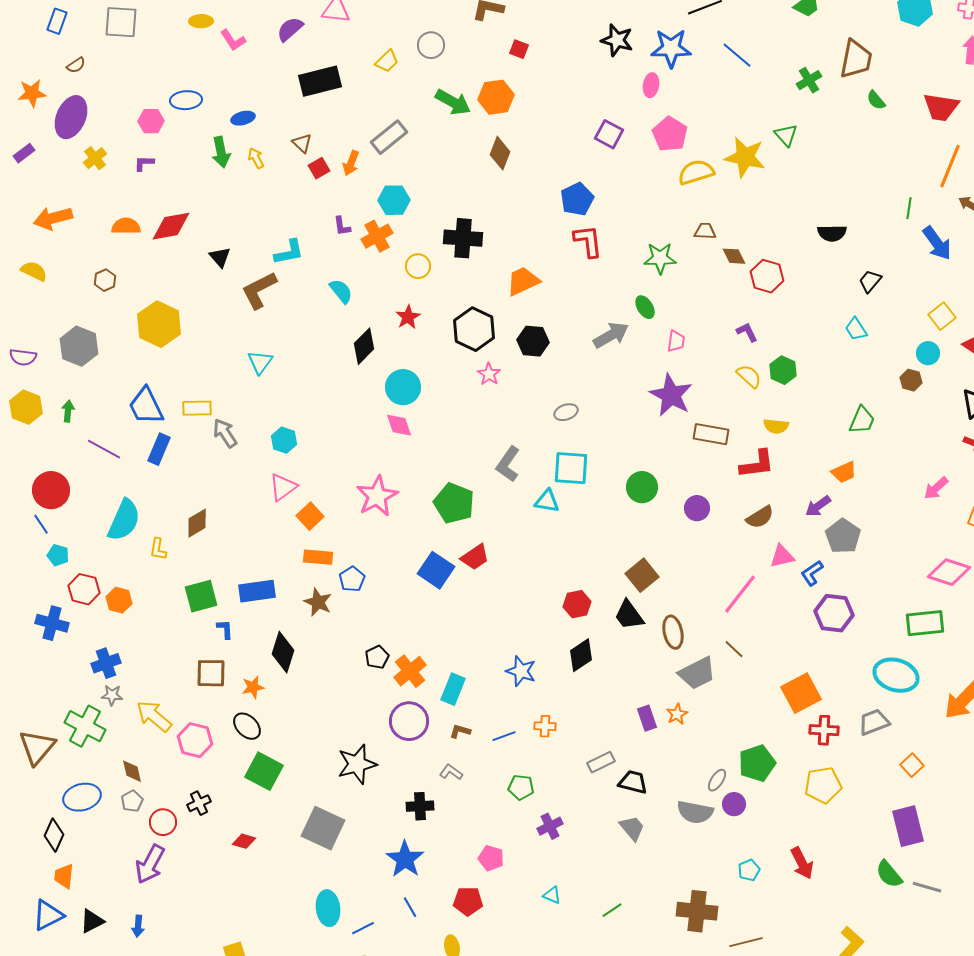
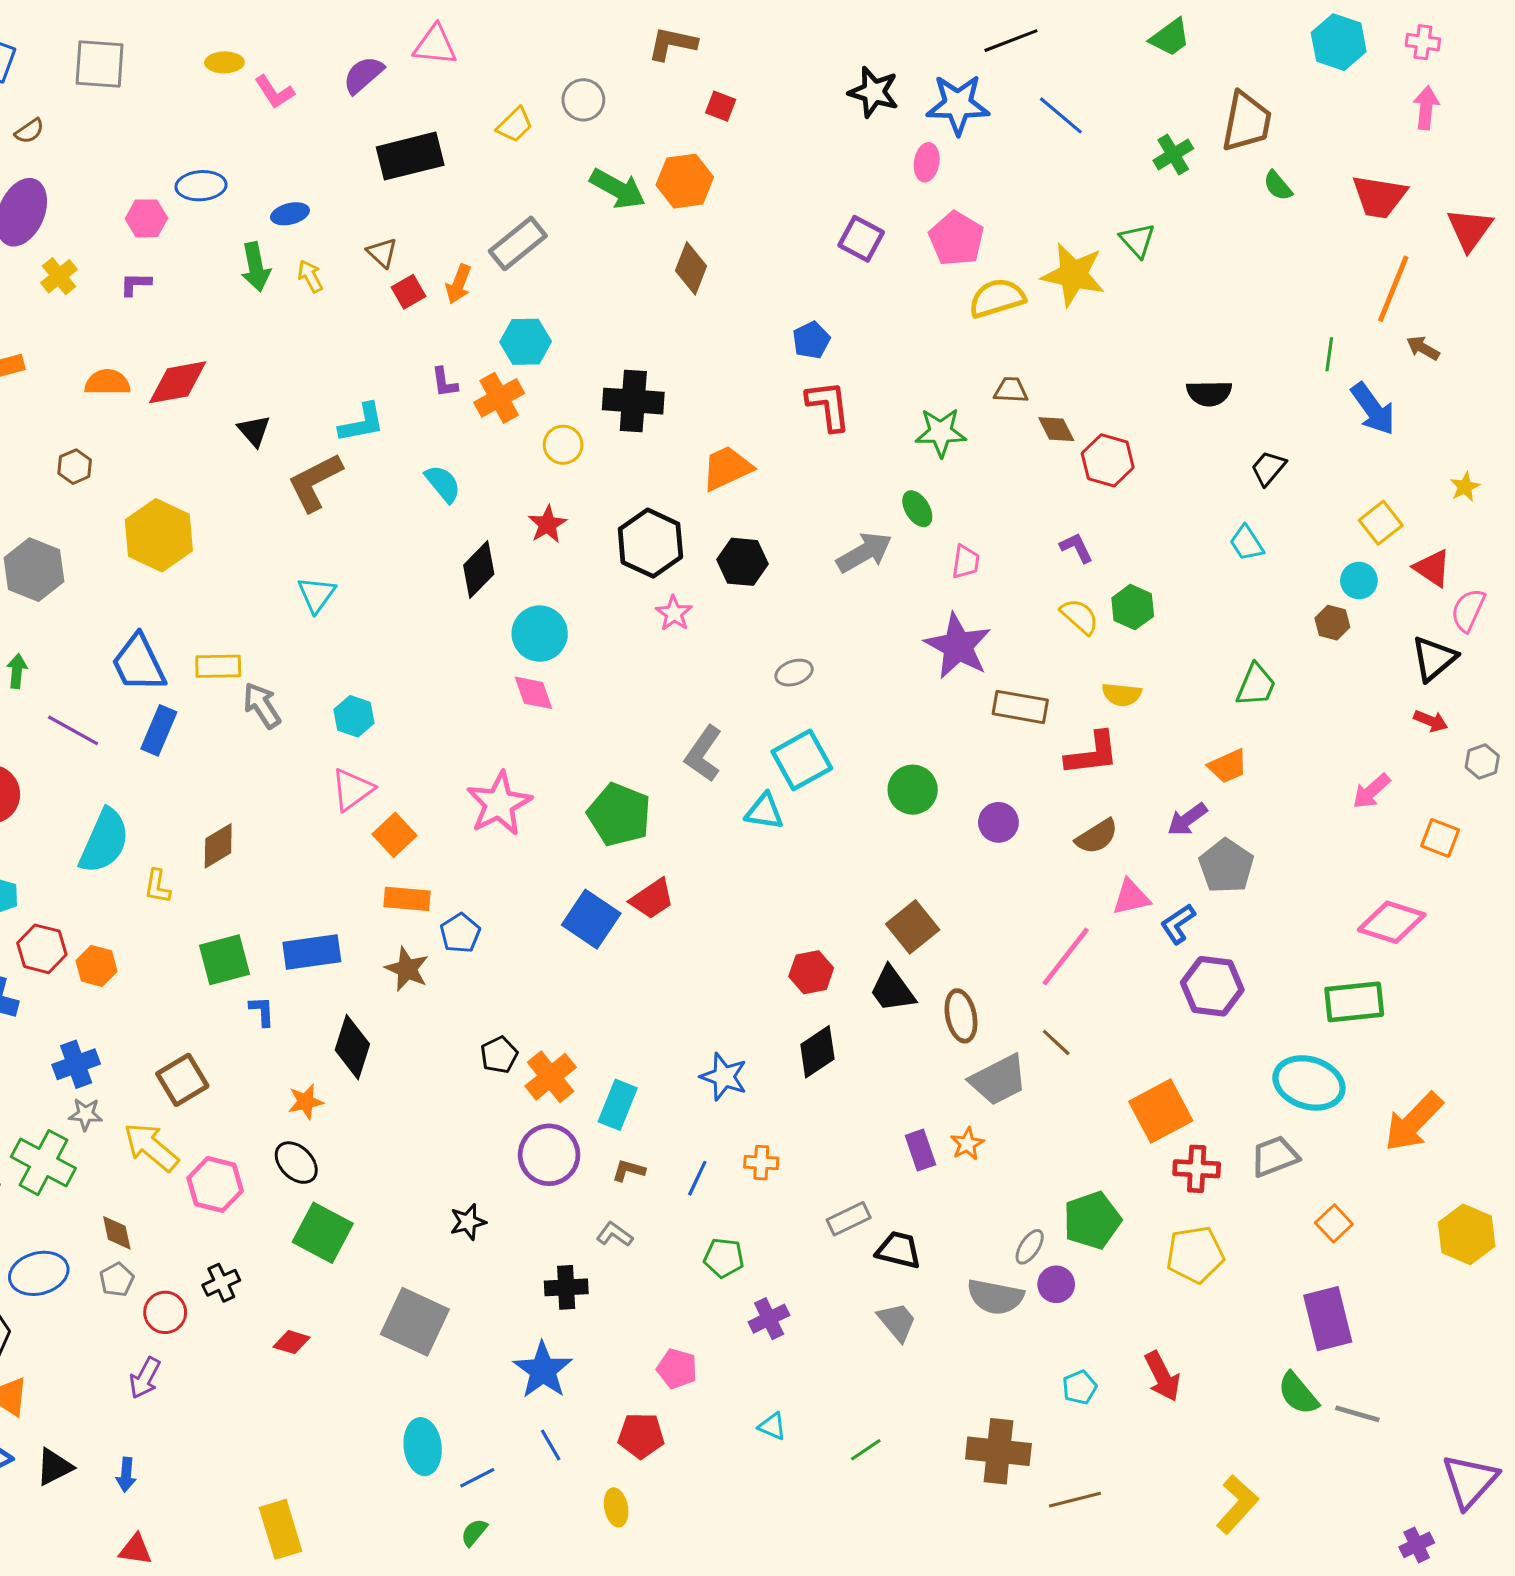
blue pentagon: (577, 199) -> (811, 340), size x0.7
cyan square: (571, 468) -> (802, 760), turned -33
brown square: (211, 673) -> (182, 1080), moved, turned -32
blue line: (504, 736) -> (697, 1178), turned -45
black star: (357, 764) -> (468, 1222), size x0.6
purple arrow: (150, 864) -> (145, 1378), size x0.7

